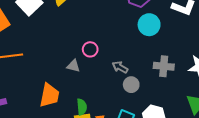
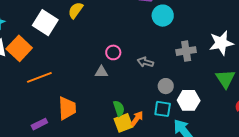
gray circle: (131, 85) -> (166, 86), moved
orange trapezoid: (49, 95) -> (67, 108), moved

